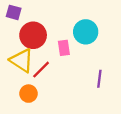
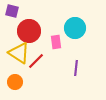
purple line: (99, 79) -> (76, 68), moved
orange circle: (28, 94) -> (15, 82), moved

